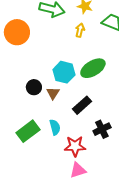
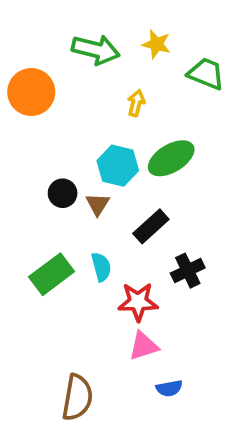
yellow arrow: (80, 30) -> (136, 103), moved

